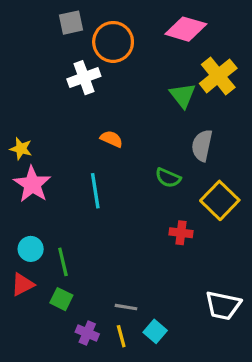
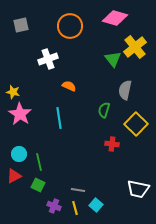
gray square: (71, 23) -> (21, 25), moved
white cross: (84, 78) -> (48, 59), moved
green semicircle: (168, 178) -> (104, 110), turned 84

